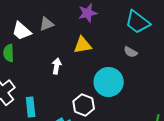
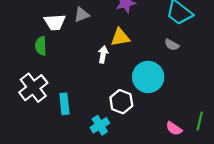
white trapezoid: (22, 31) -> (55, 22), turned -45
white arrow: (57, 66) -> (103, 54), moved

